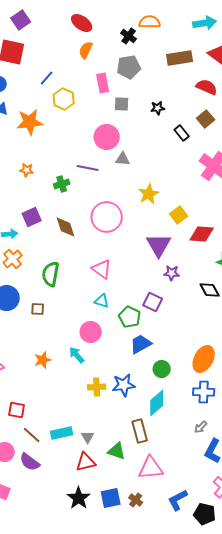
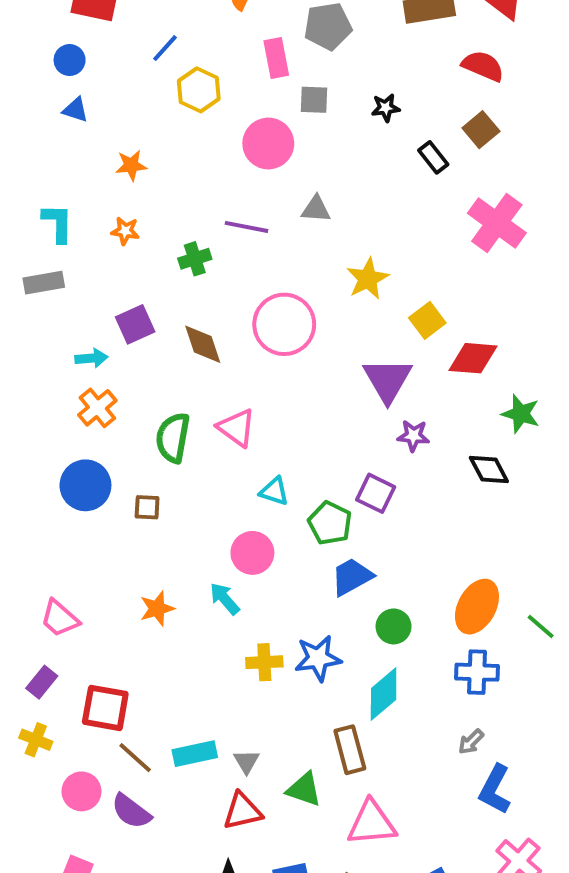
orange star: (30, 122) -> (131, 165), moved, size x0.6
pink circle: (107, 137) -> (268, 143), moved
pink triangle: (102, 269) -> (237, 428), moved
red square: (17, 410) -> (105, 708), size x1.4

